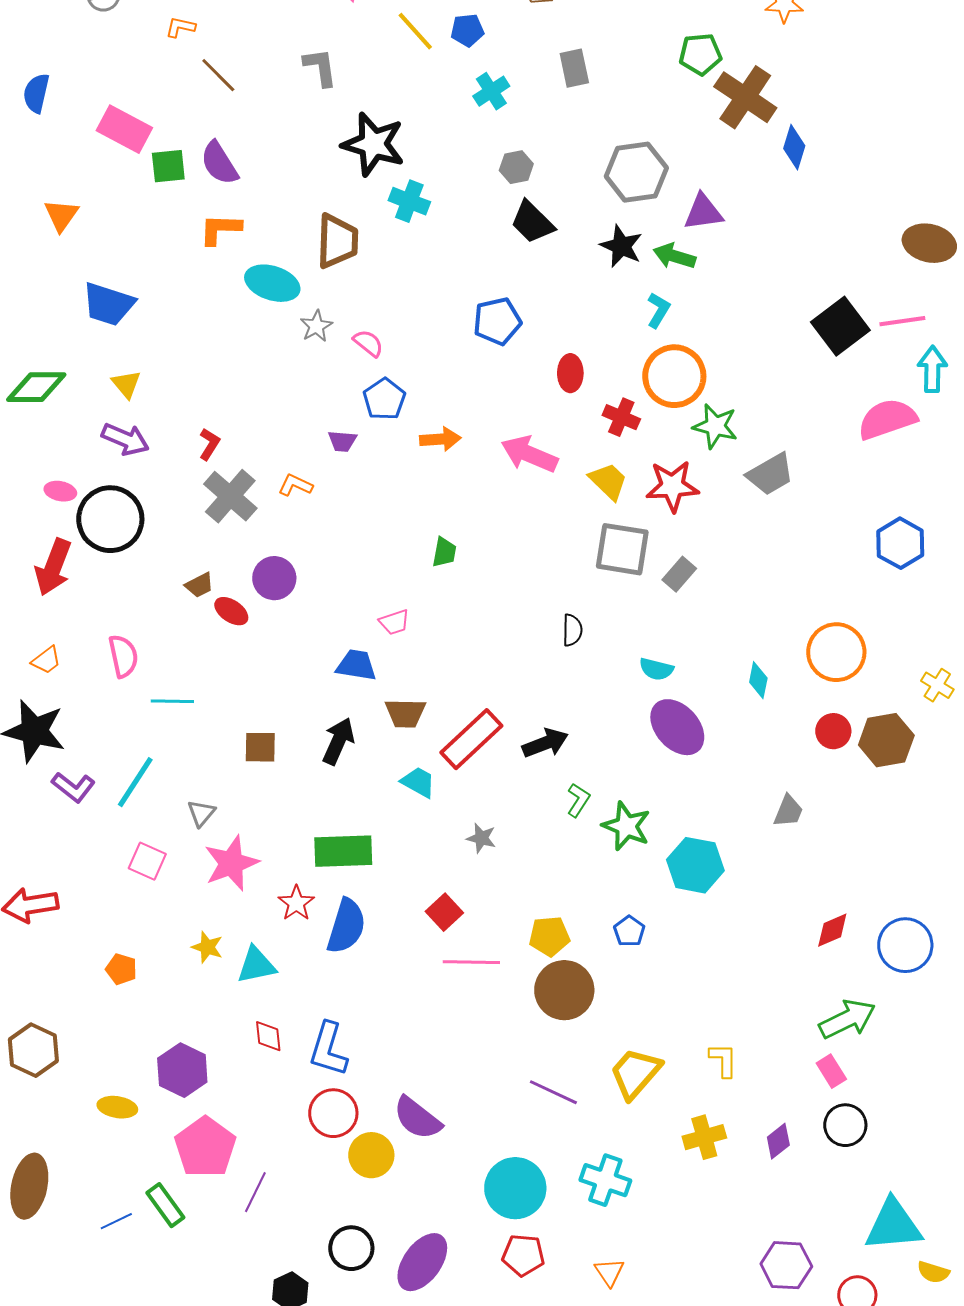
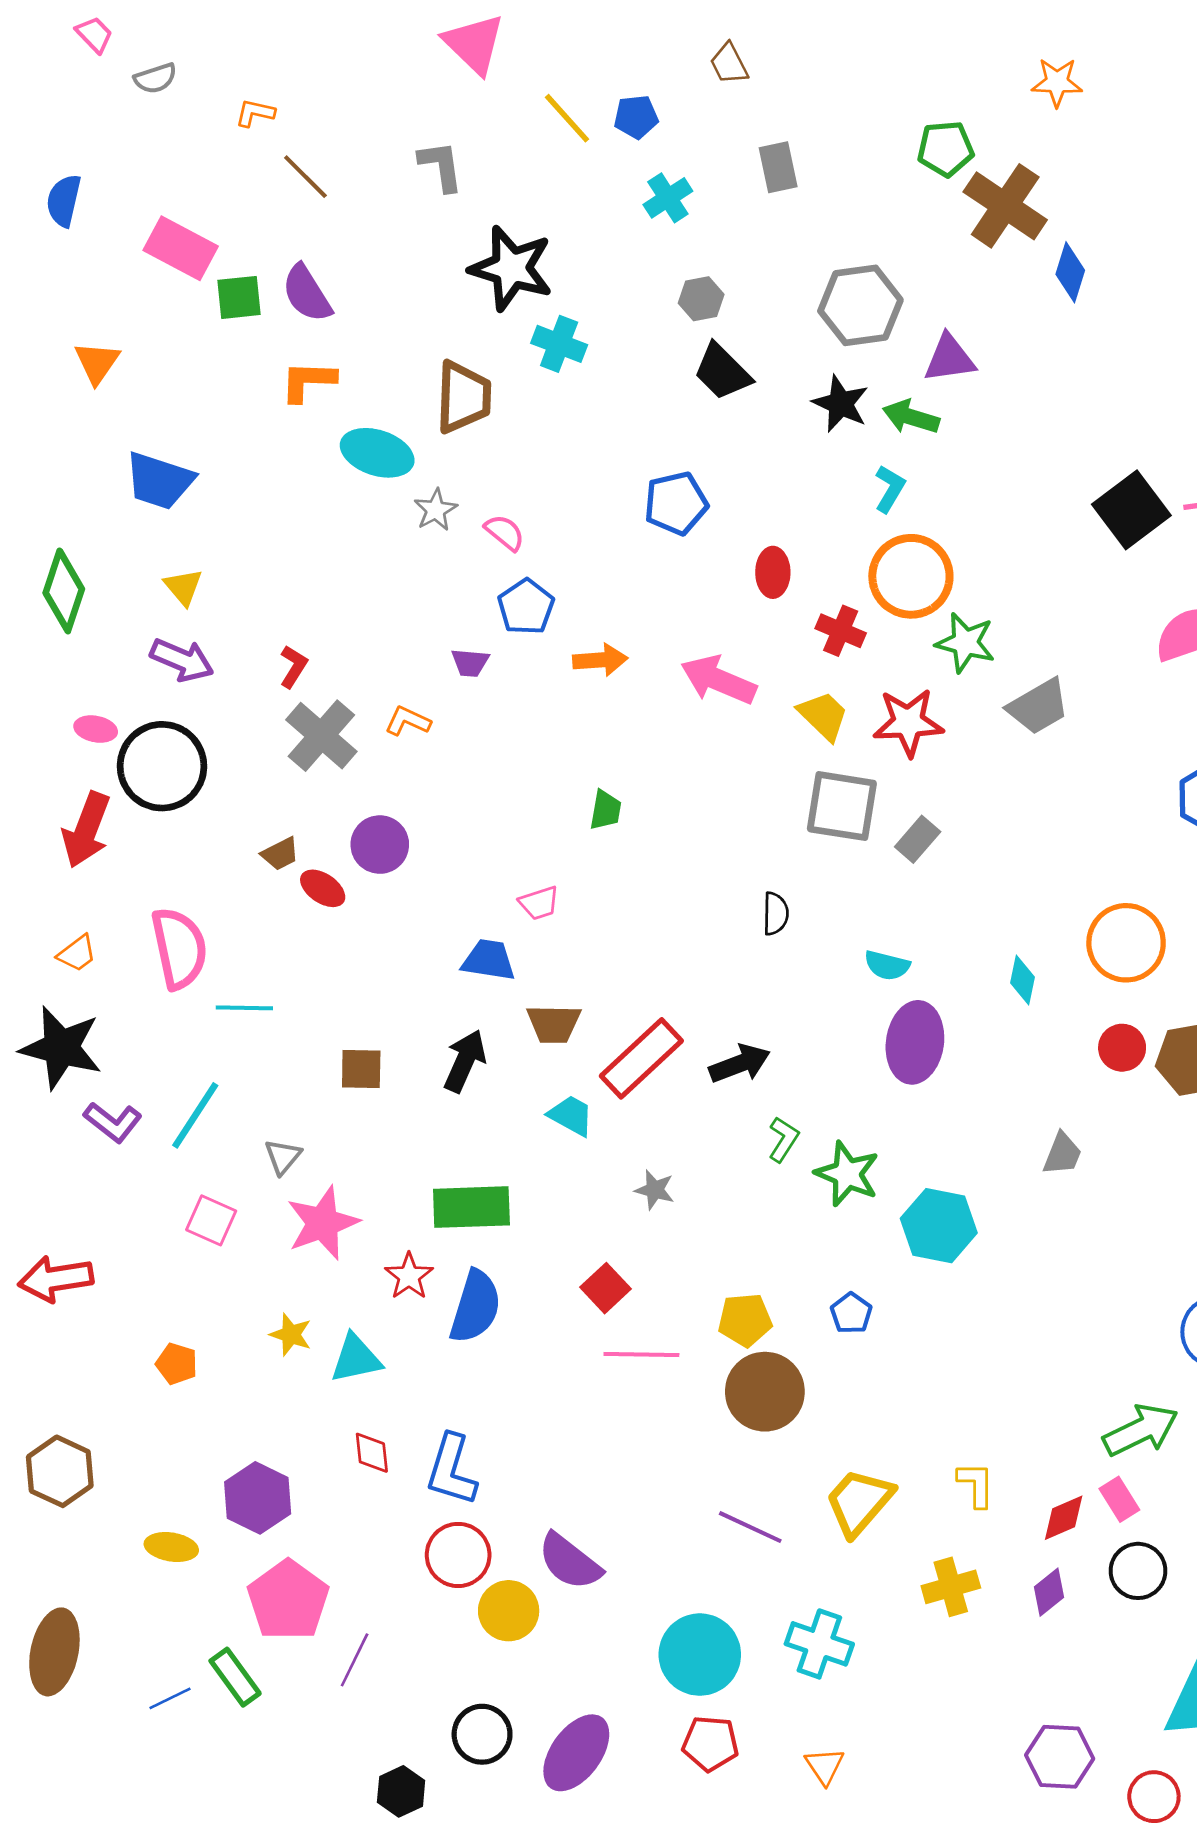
green diamond: (36, 387) -> (64, 591), turned -72
pink semicircle: (123, 656) -> (179, 948), size x1.4
purple ellipse: (677, 727) -> (915, 1042), turned 50
red diamond: (832, 930) -> (1064, 1518), moved

